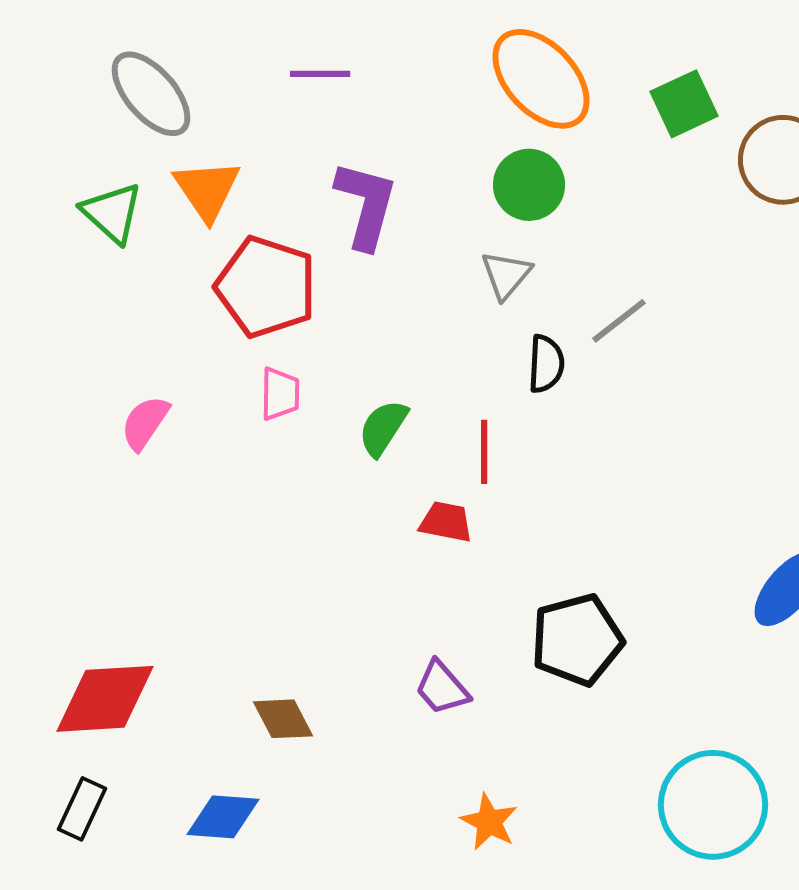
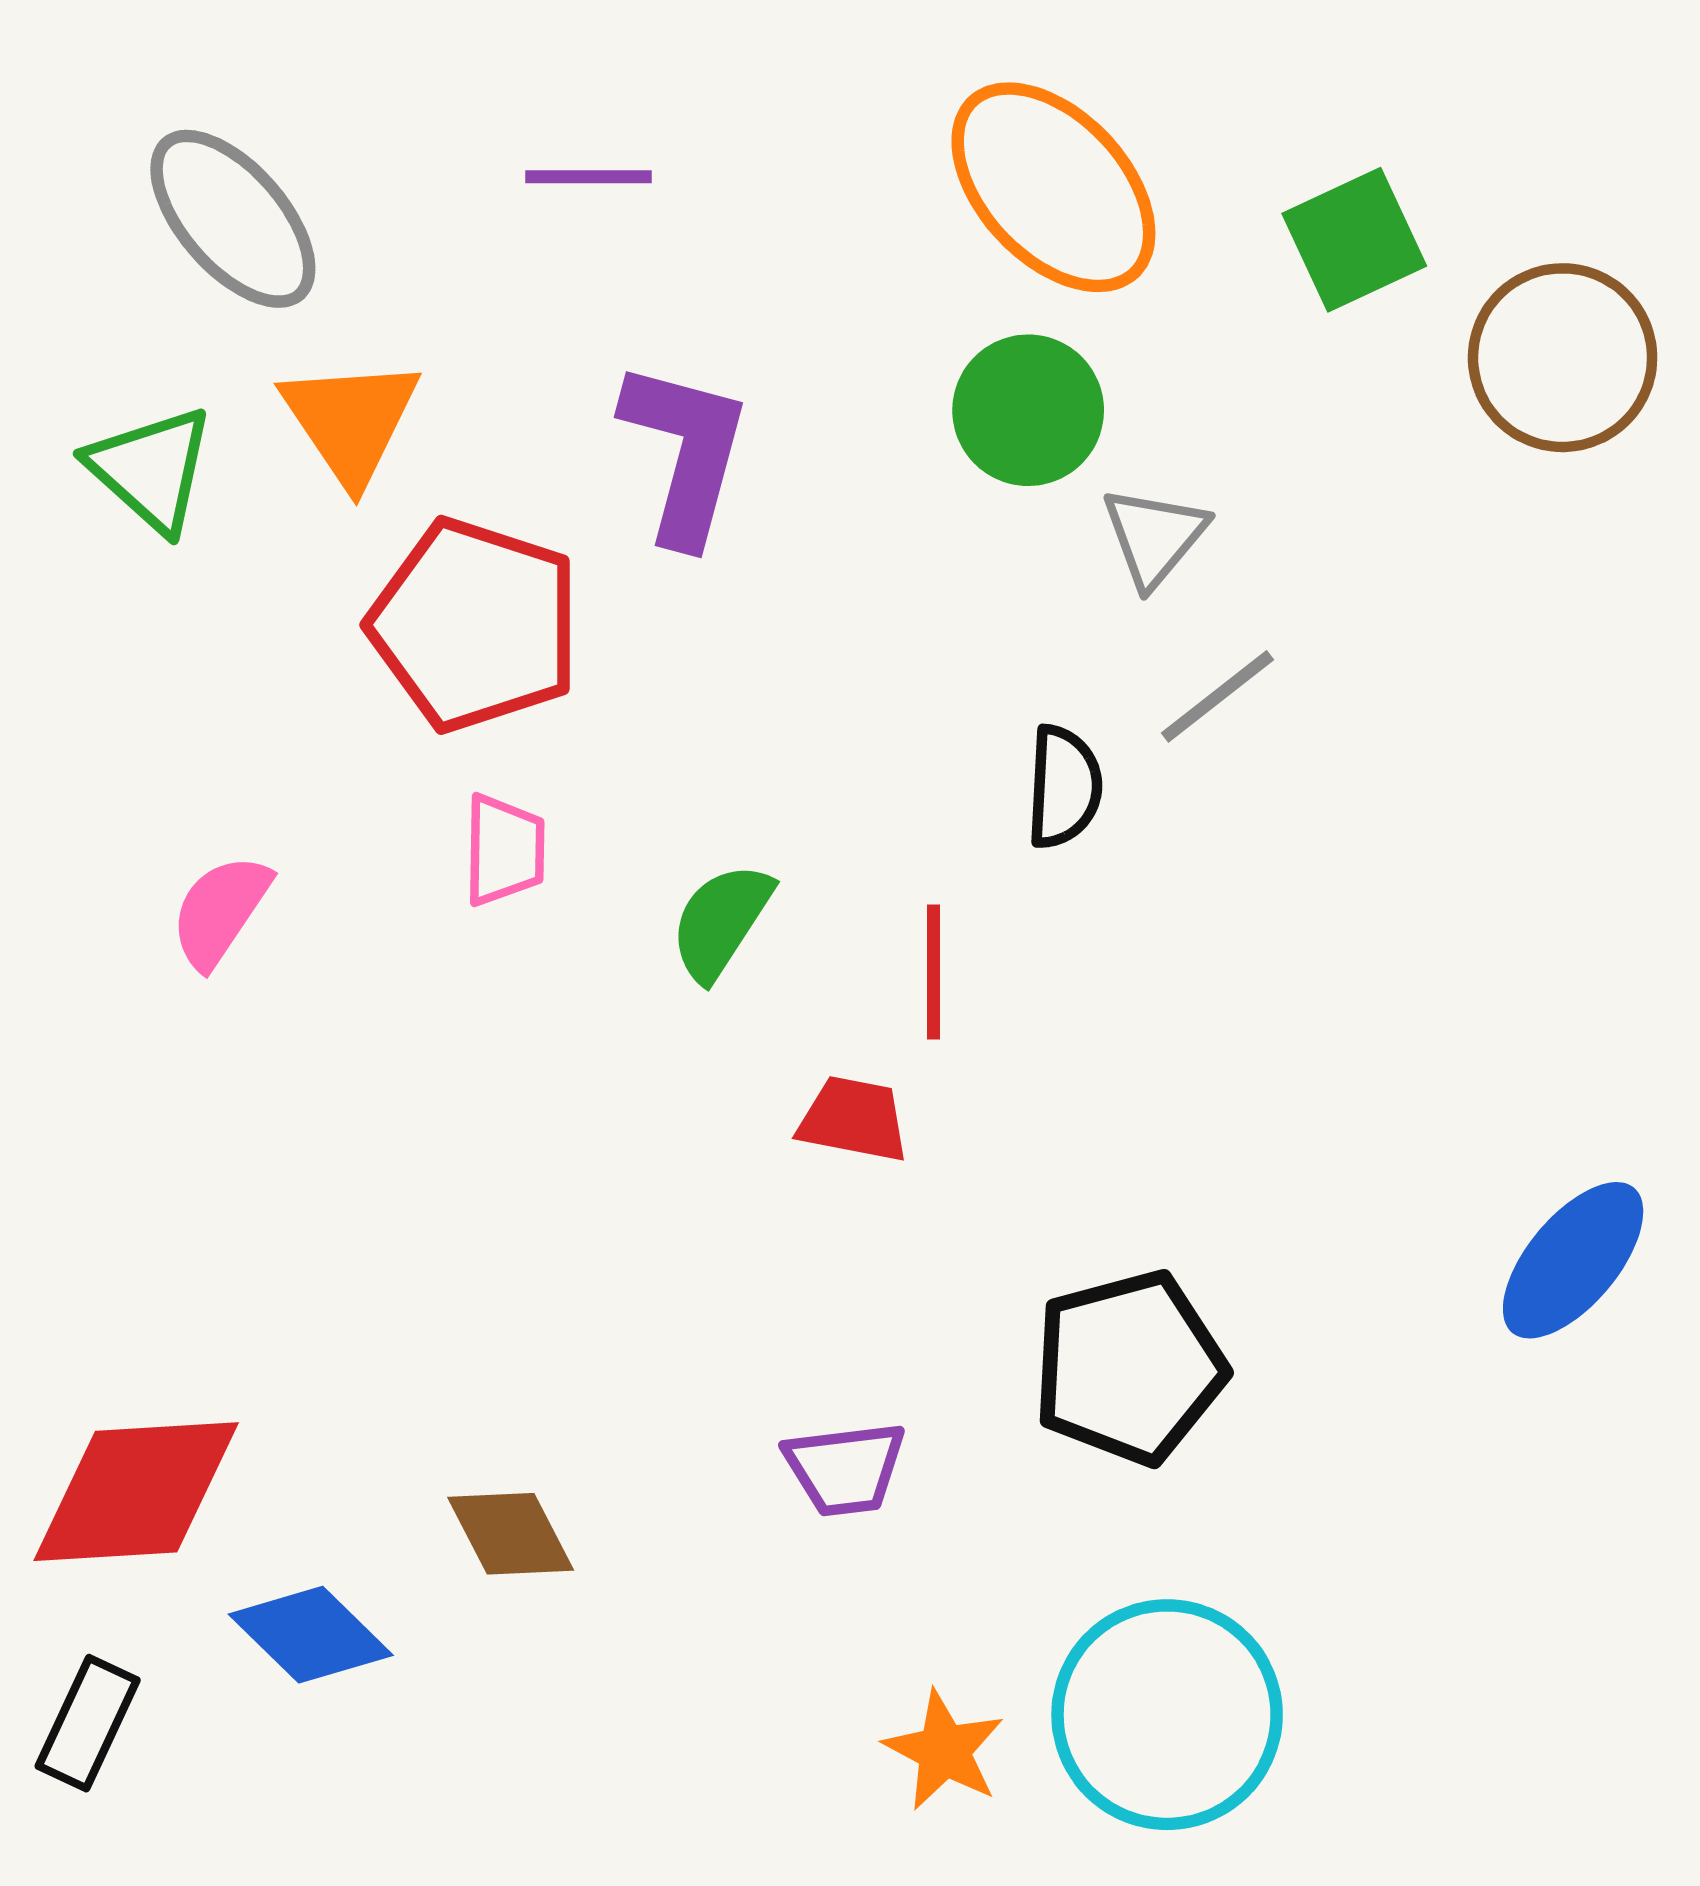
gray triangle: (506, 275) -> (1154, 536), moved
purple trapezoid: (442, 688) -> (845, 1469), turned -56
cyan circle: (713, 805) -> (1167, 1715), moved
blue diamond: (223, 817) -> (311, 1635), moved, turned 40

